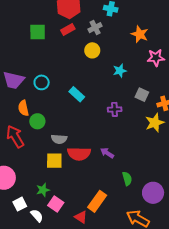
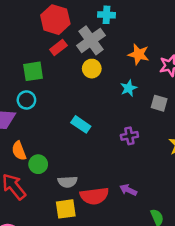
gray cross: (95, 28) -> (91, 40), size x1.6
green square: (38, 32) -> (33, 71), moved
orange star: (140, 34) -> (139, 54), moved
cyan circle: (42, 82) -> (26, 100), moved
gray square: (142, 95) -> (159, 103), moved

